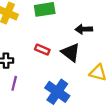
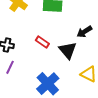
black arrow: (84, 29) -> (84, 32), turned -42

